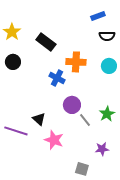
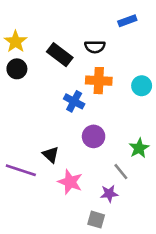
black semicircle: (107, 36) -> (95, 47), moved
black circle: (13, 62) -> (17, 69), moved
gray line: (85, 120) -> (121, 172), moved
purple star: (102, 149) -> (109, 194), moved
gray square: (82, 169) -> (96, 220), moved

